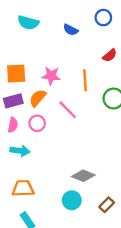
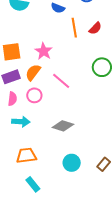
pink star: (51, 76) -> (44, 51), turned 30
orange line: (85, 80) -> (74, 28), moved
gray diamond: (83, 176) -> (63, 126), moved

